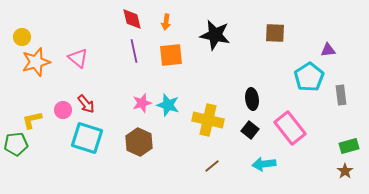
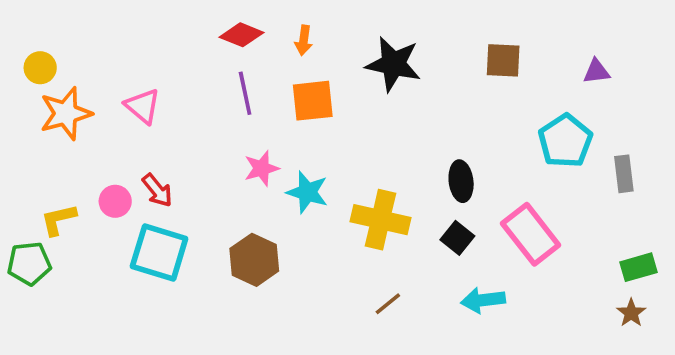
red diamond: (132, 19) -> (241, 35), turned -55
purple triangle: (328, 50) -> (596, 71), moved
pink star: (142, 103) -> (262, 168), moved

